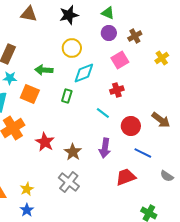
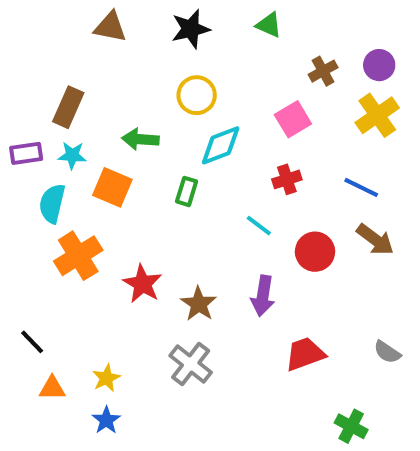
purple circle: (109, 33) -> (379, 65), moved
yellow cross: (162, 58) -> (377, 115), size x1.5
blue line: (143, 153) -> (361, 187), moved

